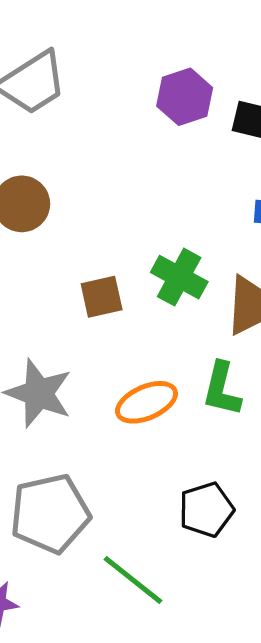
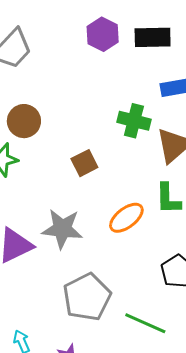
green cross: (179, 277) -> (134, 121), moved

